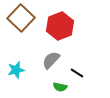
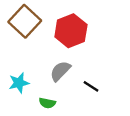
green semicircle: (60, 87) -> (47, 103), moved

